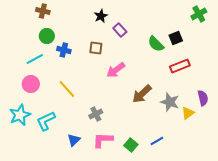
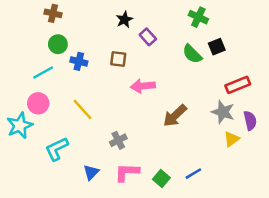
green cross: (199, 14) -> (198, 17), moved, turned -35
red rectangle: (180, 66) -> (238, 85), moved
pink arrow: (116, 70) -> (143, 86), turned 30
gray star: (170, 102) -> (223, 112), moved
cyan star: (20, 115) -> (20, 125), moved

